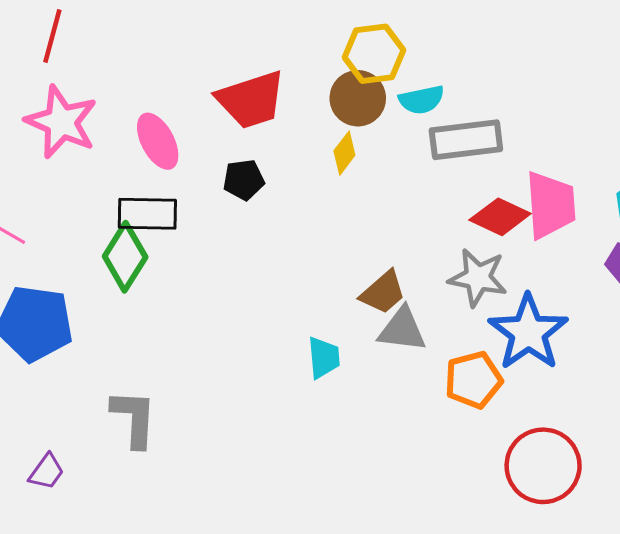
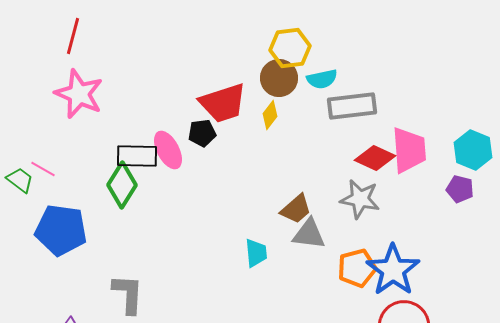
red trapezoid: (251, 100) -> (223, 103), moved
pink ellipse: (158, 141) -> (168, 150), moved
blue star: (528, 332) -> (393, 270), moved

